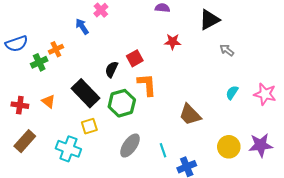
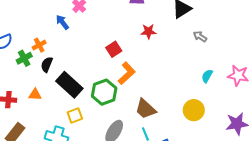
black semicircle: (112, 69) -> (47, 65), moved
orange L-shape: (147, 85) -> (127, 73), turned 55
orange triangle: (48, 101) -> (35, 95), turned -32
brown trapezoid: (190, 115) -> (145, 109), moved
yellow circle: (229, 147) -> (194, 110), moved

